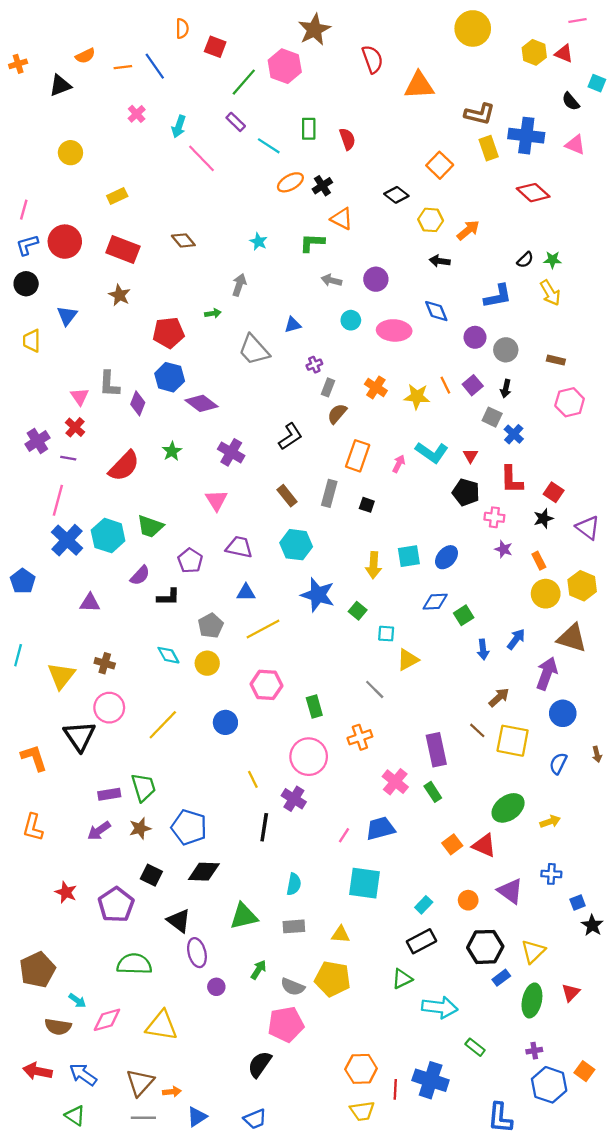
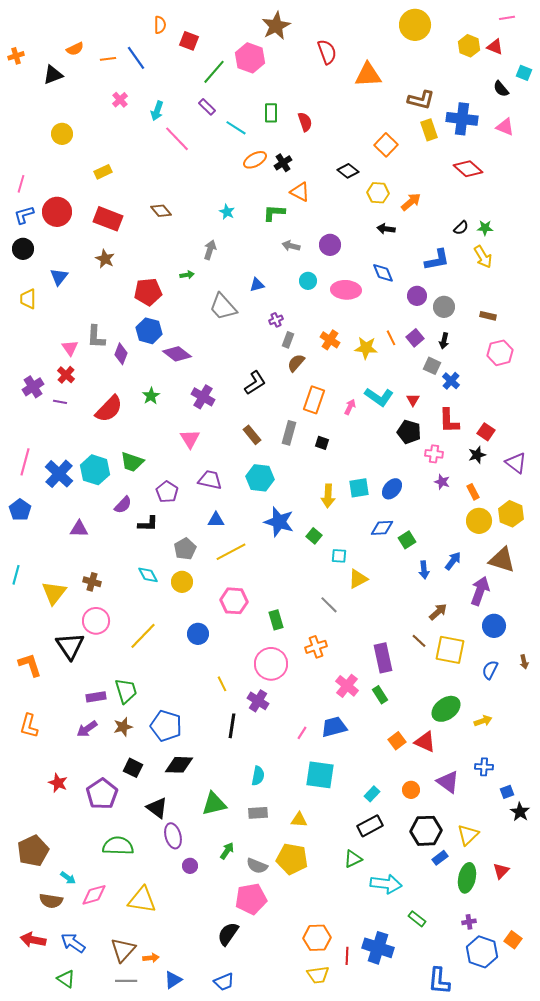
pink line: (58, 500) -> (25, 462), moved

